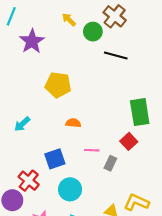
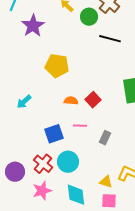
red square: (129, 141) -> (93, 100), moved
pink line: (92, 150) -> (80, 126), moved
red cross: (29, 181) -> (43, 164), moved

